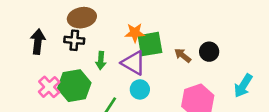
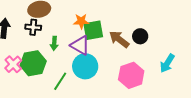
brown arrow: (183, 55) -> (119, 39), size x1.5
cyan circle: (140, 89) -> (85, 66), size x1.6

